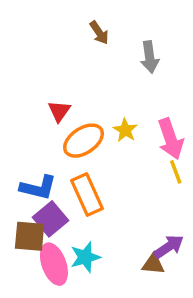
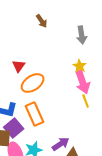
gray arrow: (150, 57) -> (82, 35), moved
yellow star: (125, 130) -> (80, 66), moved
purple arrow: (169, 247) -> (61, 144), moved

